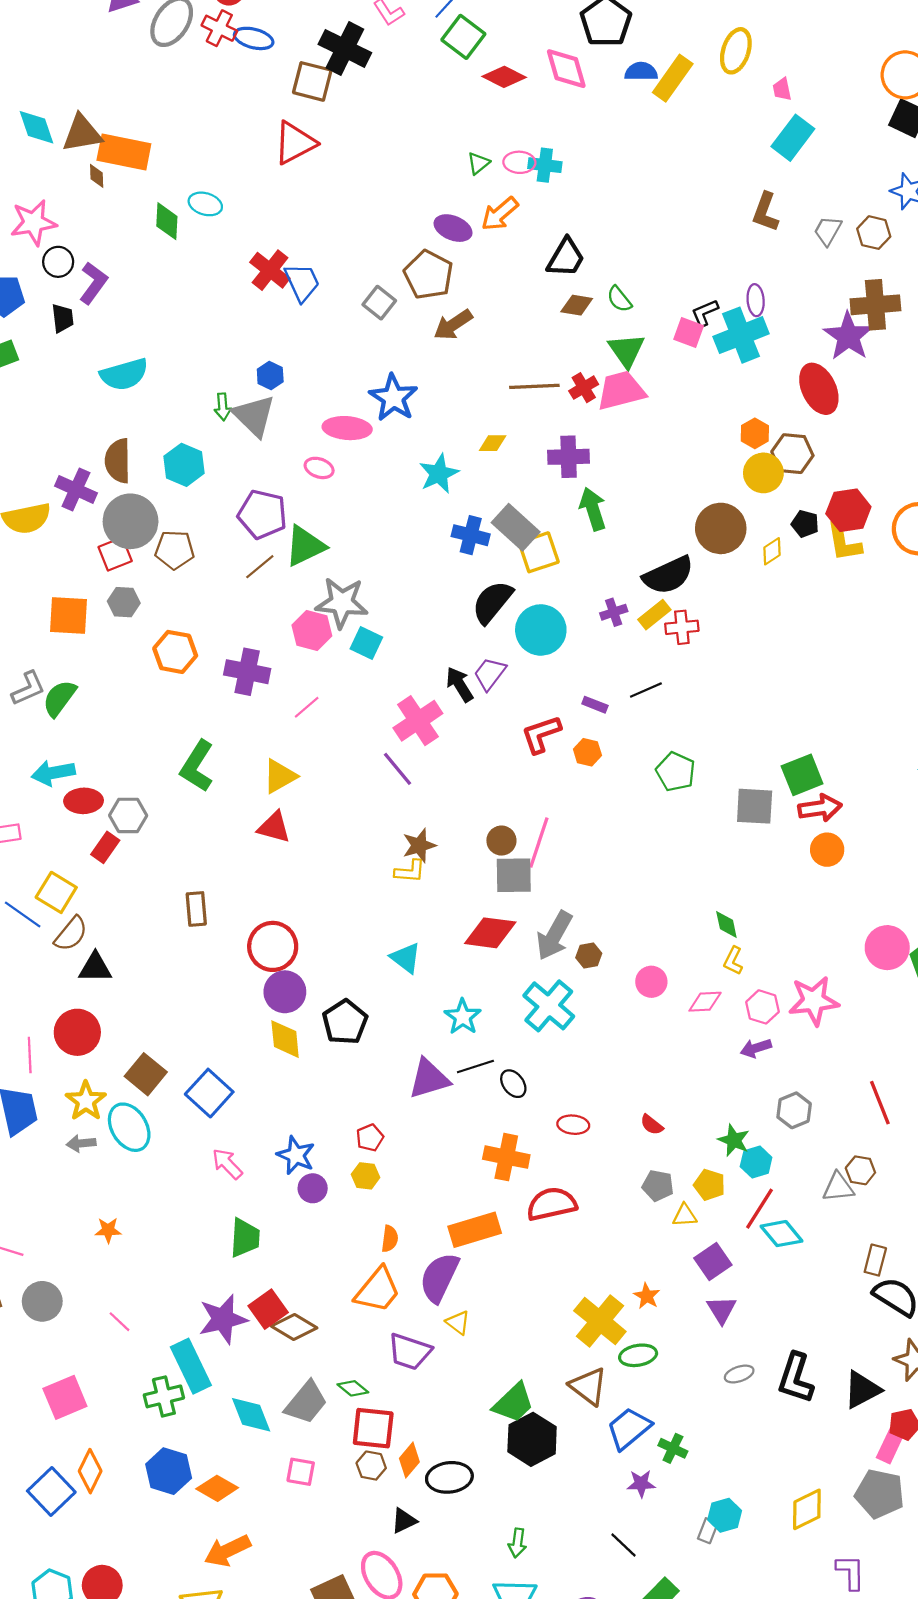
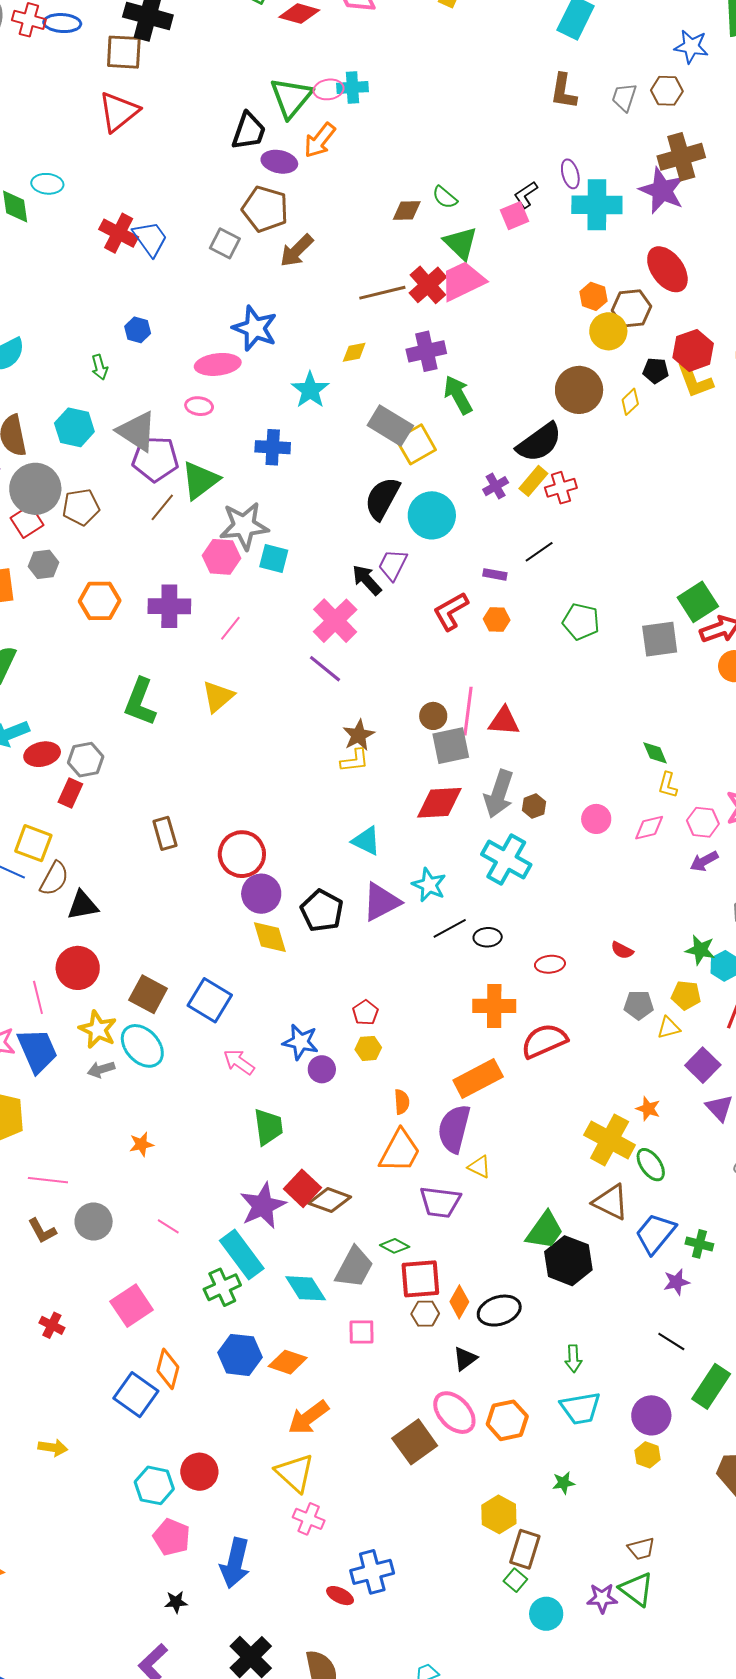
green triangle: (478, 163) -> (291, 98), size x2.0
black trapezoid: (566, 258) -> (249, 131), moved
pink square: (689, 333) -> (515, 216), turned -32
cyan cross: (741, 335) -> (597, 205), moved, turned 33
red cross: (584, 388) -> (428, 285), size x1.4
red ellipse: (819, 389) -> (667, 269), moved
gray triangle: (254, 416) -> (137, 431), moved
blue cross: (471, 535) -> (273, 447), moved
red triangle: (274, 827) -> (504, 721), moved
purple triangle: (429, 1079) -> (381, 902), moved
black ellipse: (513, 1084) -> (488, 937), turned -44
green ellipse: (638, 1355) -> (651, 1165), turned 76

